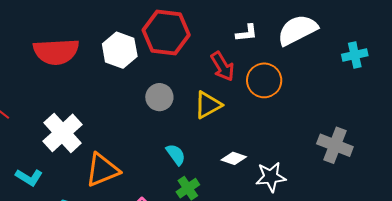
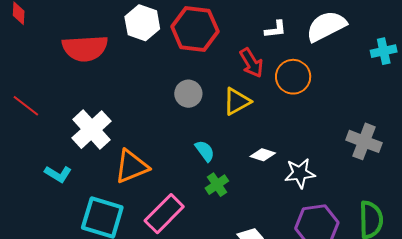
white hexagon: (120, 50) -> (142, 23), moved

